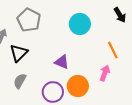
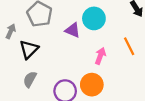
purple triangle: (62, 62) -> (73, 30), moved
pink arrow: (105, 73) -> (100, 56), moved

